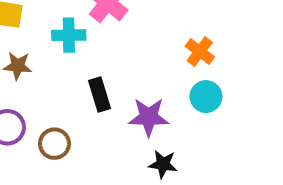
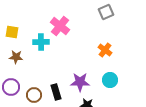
black rectangle: (100, 95) -> (56, 92), moved
cyan circle: (206, 97) -> (110, 80), moved

